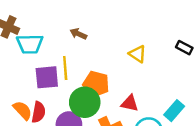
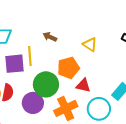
brown arrow: (78, 34) -> (50, 37), moved
orange pentagon: (96, 84) -> (68, 68), moved, turned -30

